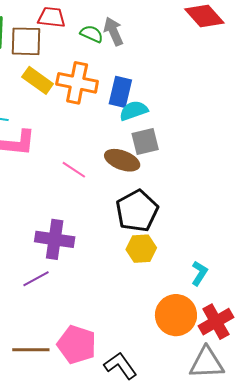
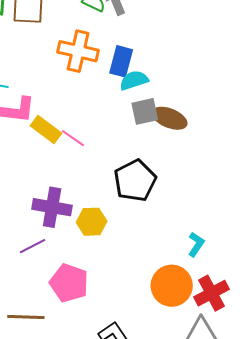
yellow rectangle: (38, 80) -> (46, 129), moved
brown ellipse: (122, 160) -> (169, 118), moved
yellow hexagon: (141, 249) -> (92, 222), moved
pink pentagon: (77, 345) -> (69, 283), moved

